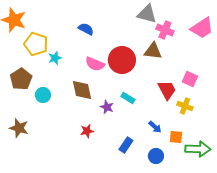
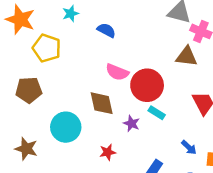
cyan star: (55, 58) -> (71, 14), moved
red circle: (122, 60) -> (147, 85), moved
brown pentagon: (21, 79) -> (29, 90), turned 30
cyan circle: (43, 95) -> (66, 127), moved, size x1.6

